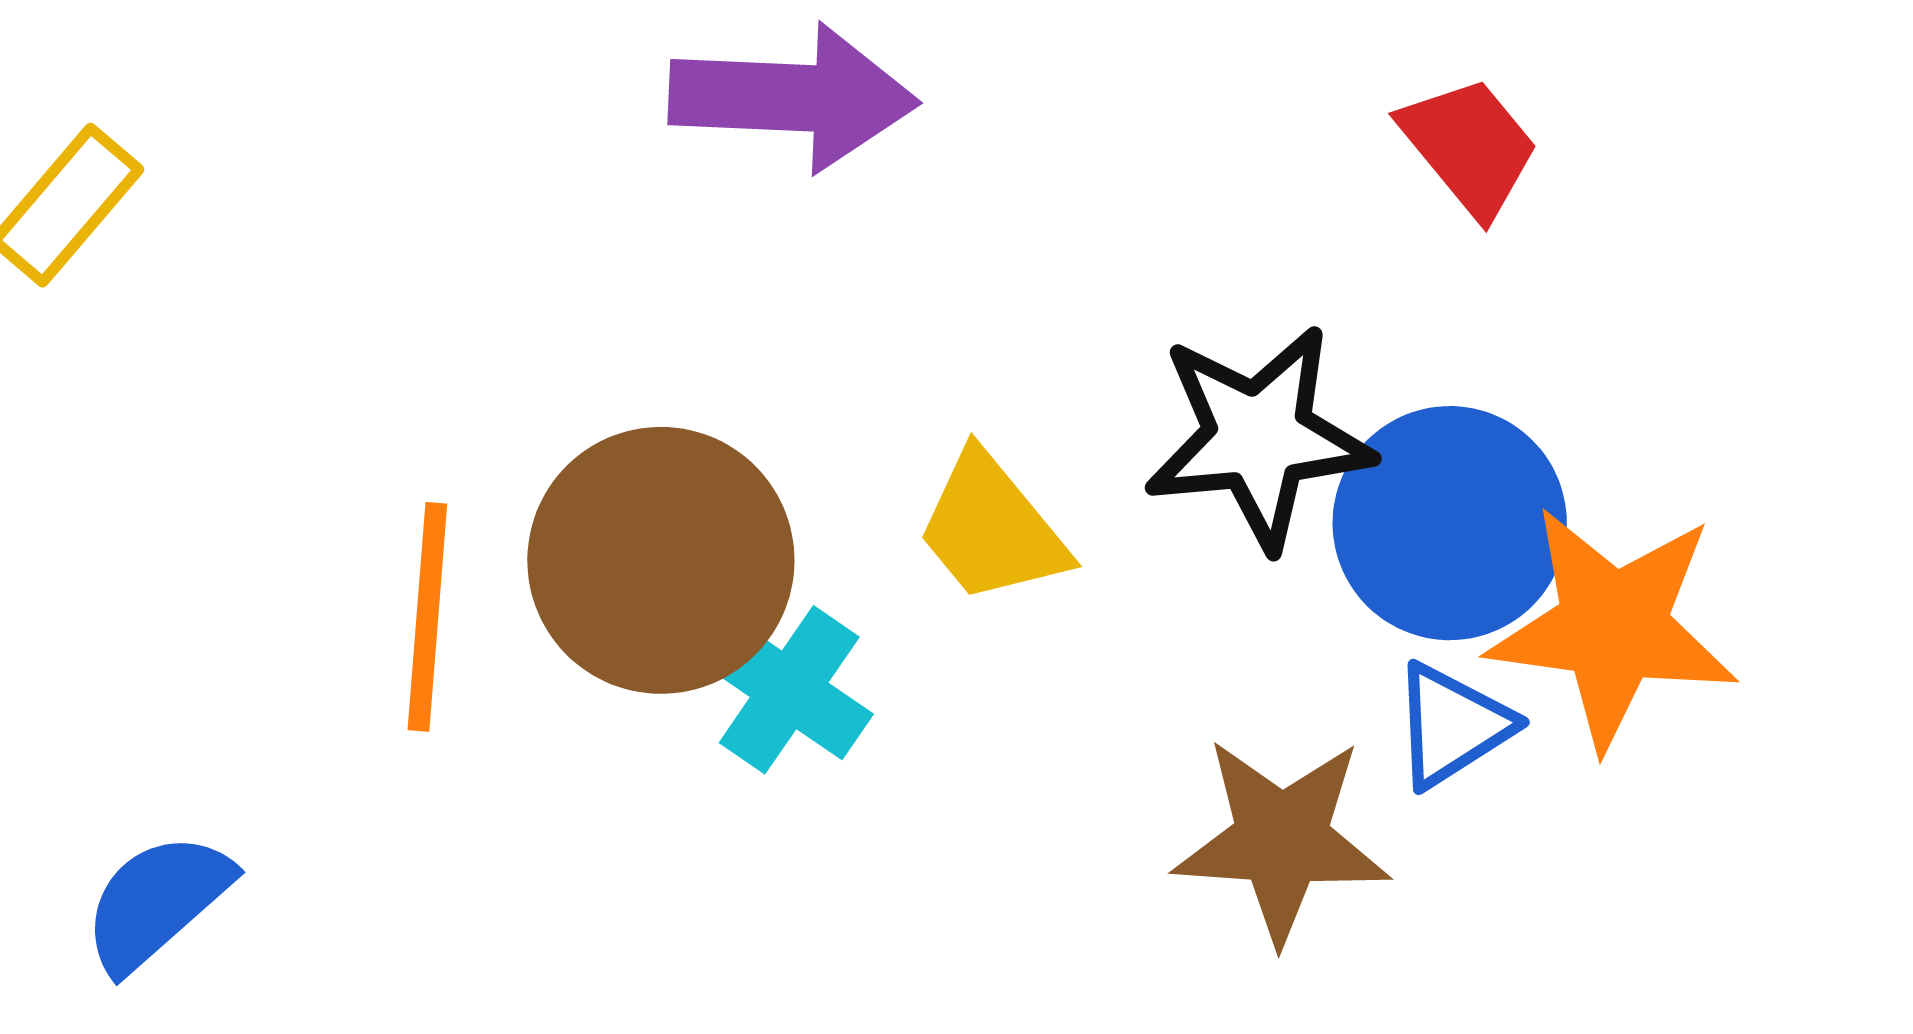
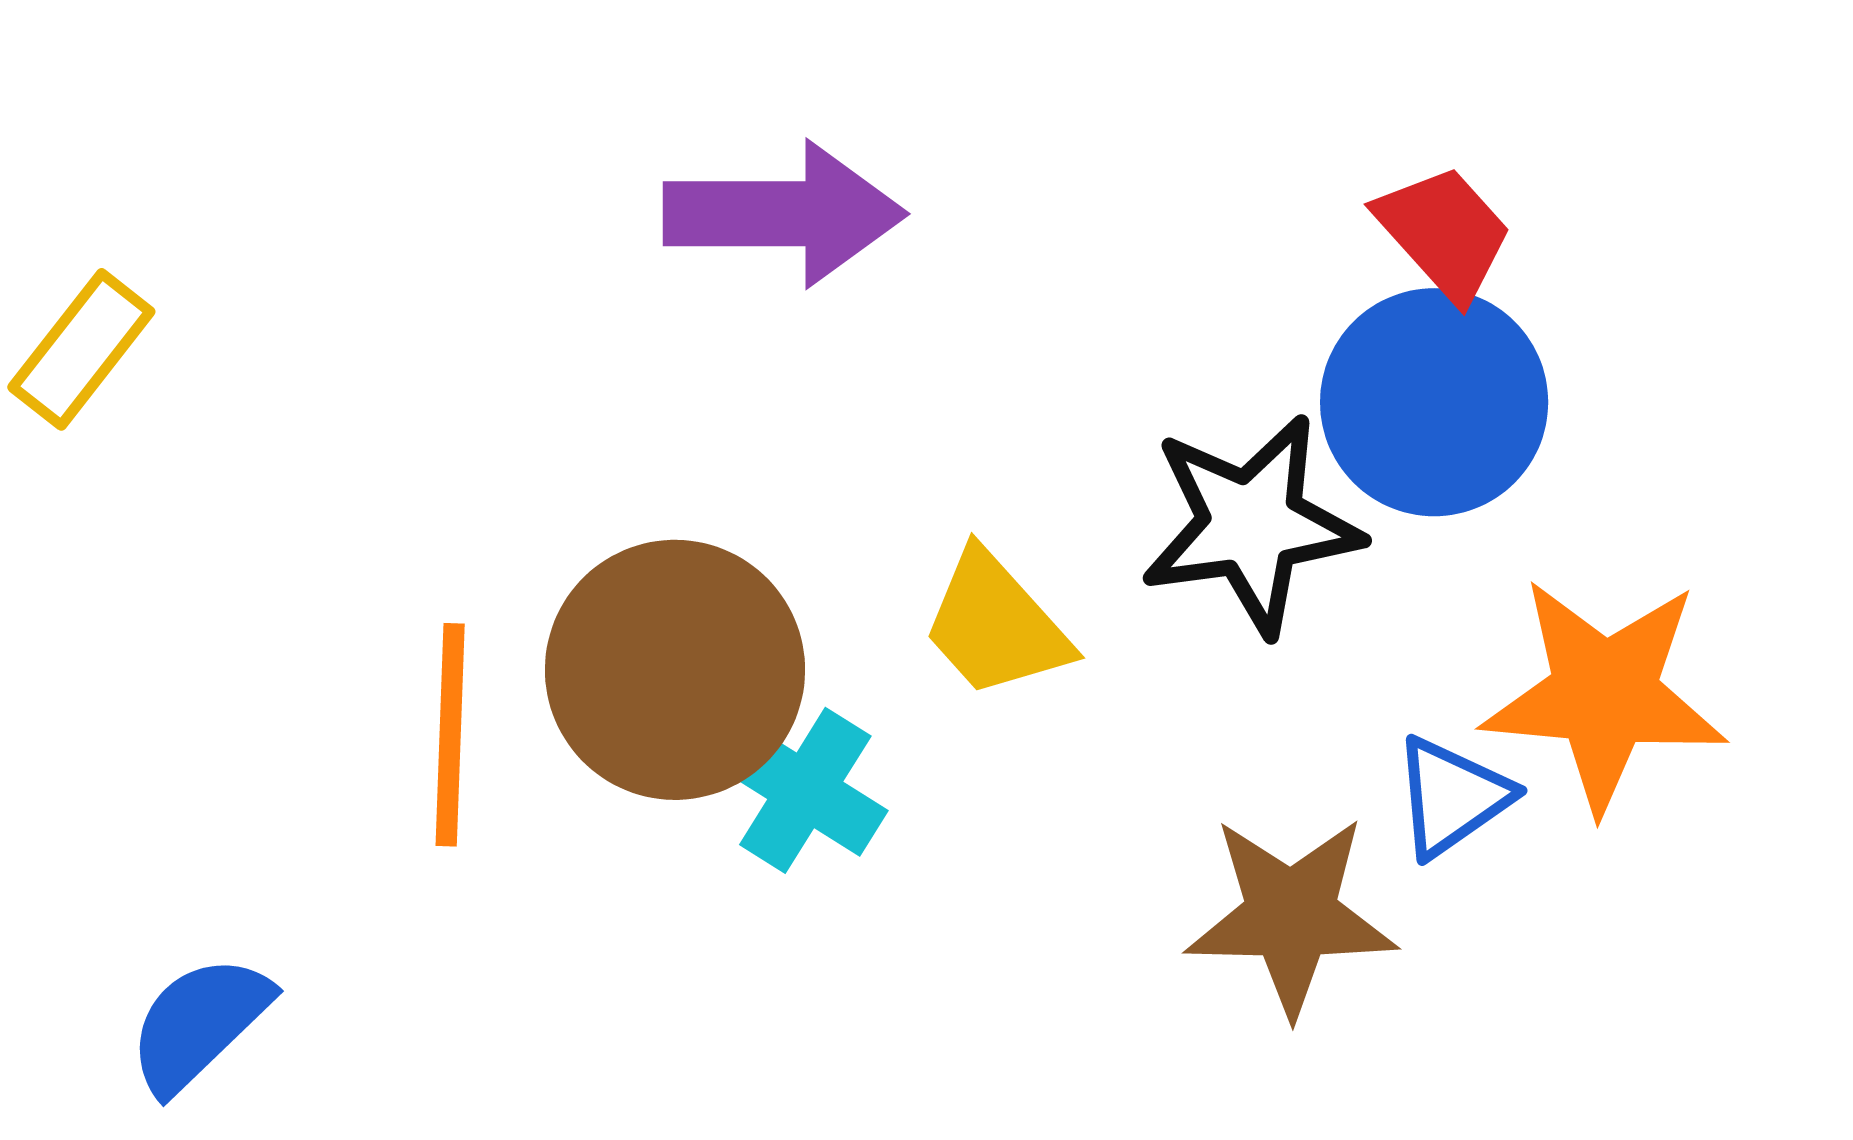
blue circle: (1450, 523) -> (1434, 402), moved

